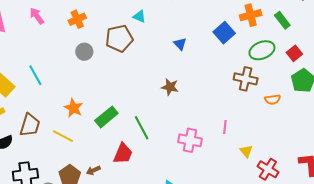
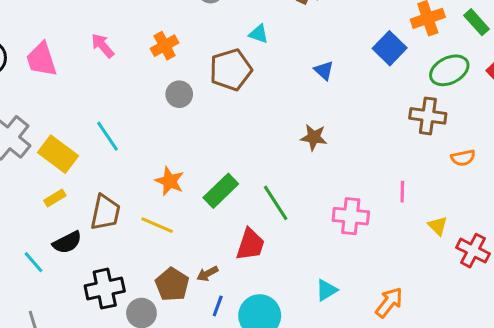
orange semicircle: (273, 100) -> (463, 158), moved

